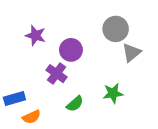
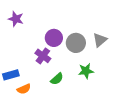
gray circle: (116, 29) -> (76, 43), moved
purple star: (35, 35) -> (16, 19), moved

